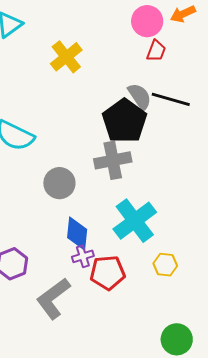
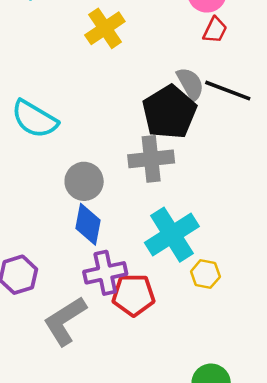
blue diamond: (77, 234) -> (88, 224), moved
purple cross: (83, 256) -> (105, 273), size x1.6
yellow hexagon: (165, 265) -> (205, 274), moved

